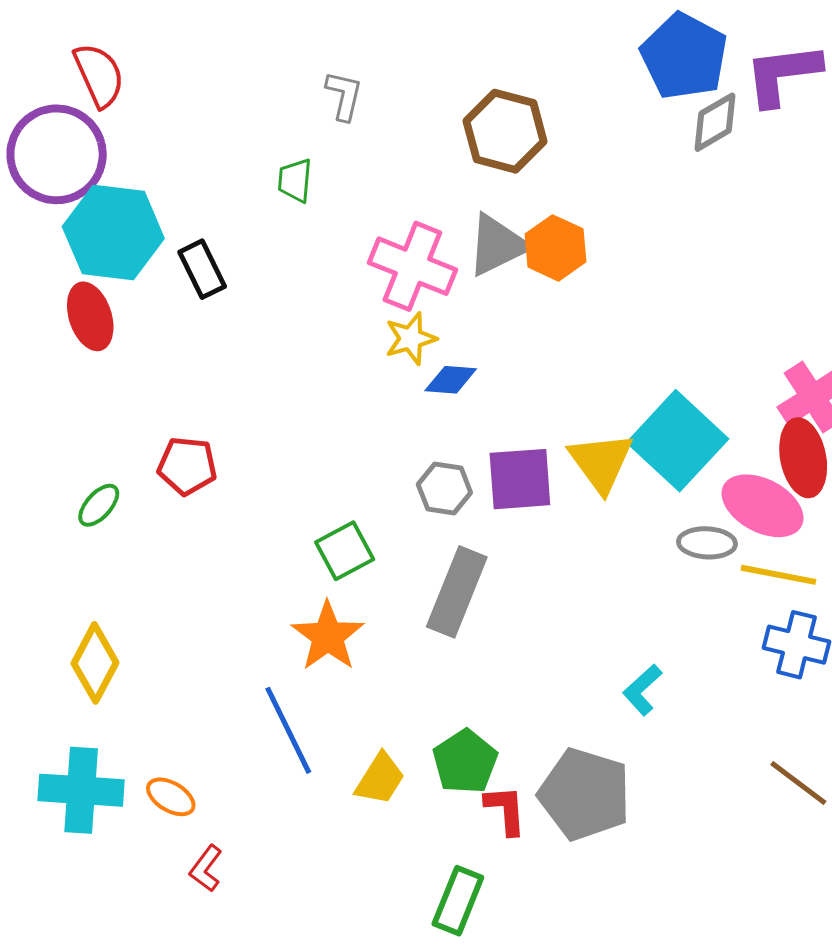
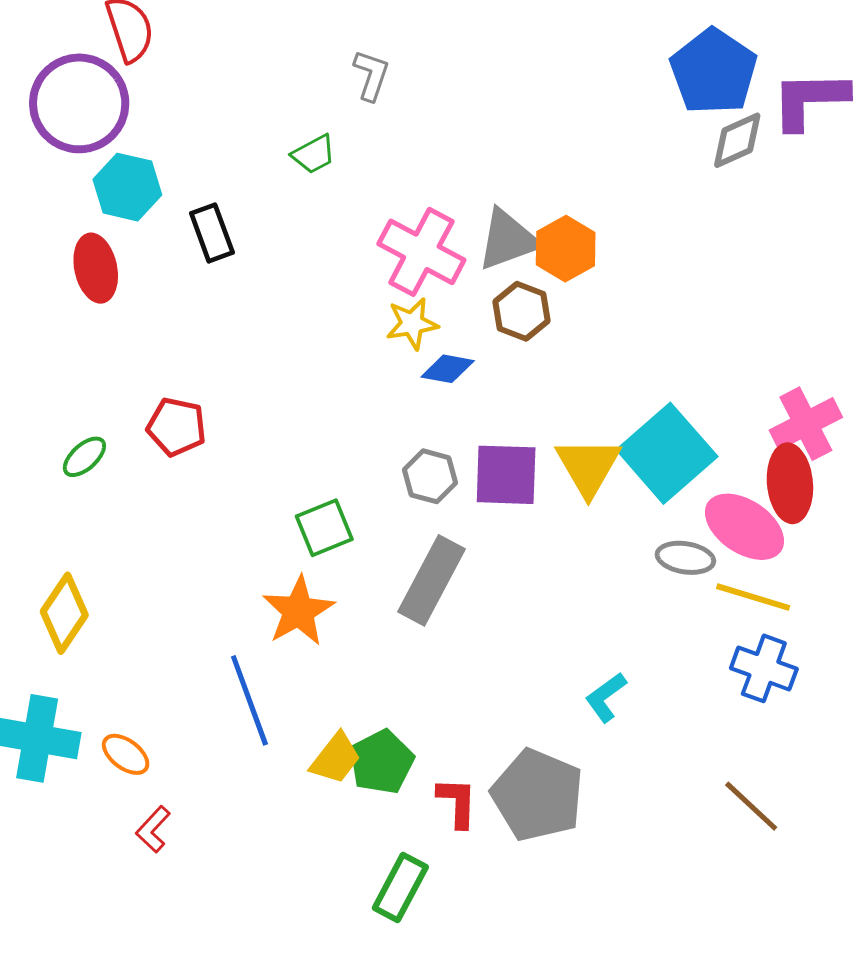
brown hexagon: (505, 131) -> (522, 311), moved, size x0.7
green trapezoid: (295, 180) -> (314, 154), turned -129
cyan hexagon: (113, 232) -> (127, 187), size x0.7
green pentagon: (465, 762) -> (381, 762), moved

